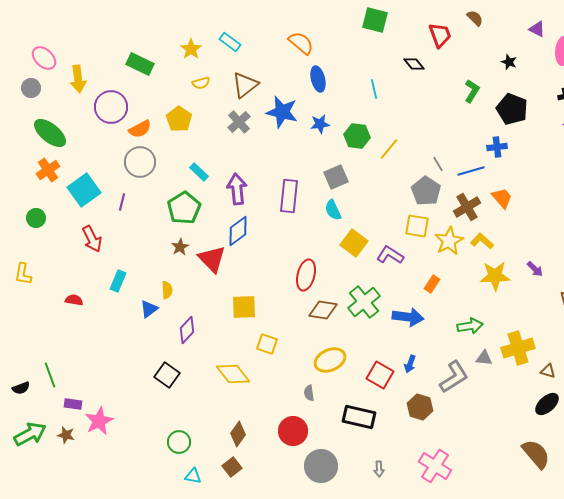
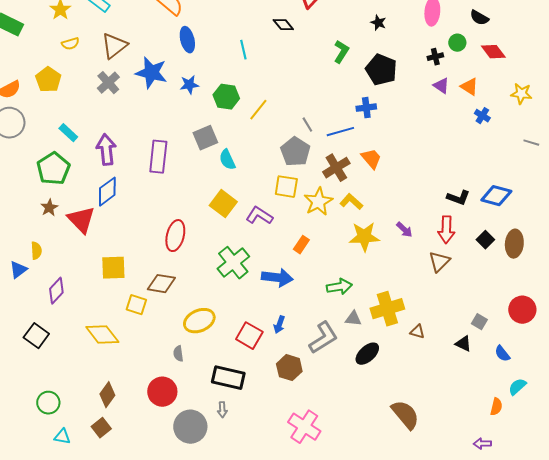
cyan semicircle: (333, 210) -> (227, 160), moved
brown diamond: (323, 310) -> (161, 284), moved
black ellipse: (547, 404) -> (367, 354), moved
gray arrow: (379, 469) -> (222, 410), moved

